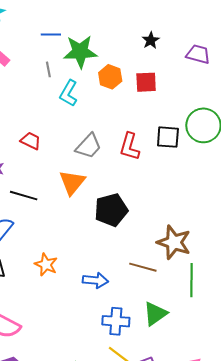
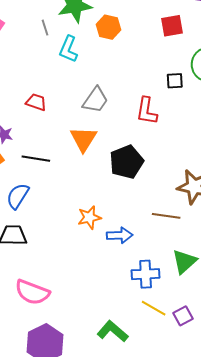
red square: (146, 82) -> (172, 26), moved
black square: (168, 137) -> (175, 81), size x0.7
red L-shape: (130, 147) -> (147, 111), moved
orange star: (46, 264) -> (89, 217), moved, turned -30

